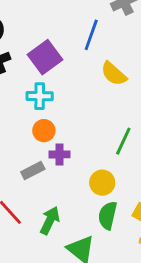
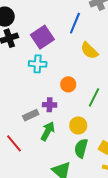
orange circle: (44, 131) -> (68, 84), moved
green arrow: (50, 221) -> (48, 131), moved

